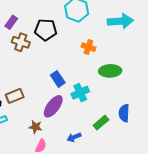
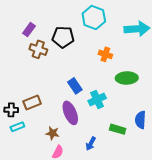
purple ellipse: (53, 106) -> (70, 113), turned -60
green rectangle: (101, 123) -> (118, 129), turned 56
blue arrow: (74, 137) -> (91, 144), turned -40

